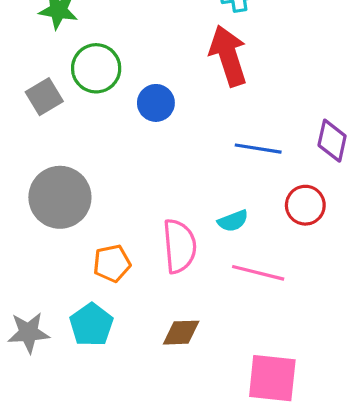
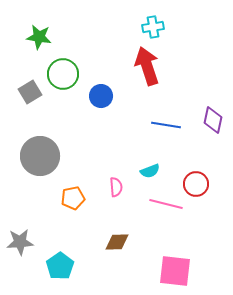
red circle: (305, 205) -> (196, 184), moved
pink semicircle: (179, 246) -> (116, 187), size x0.6
cyan pentagon: (91, 325) -> (60, 266), moved

